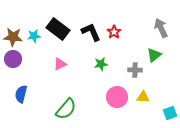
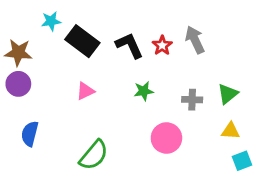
gray arrow: (161, 28) -> (195, 40), moved
cyan star: (34, 36) -> (51, 21), moved
green triangle: (154, 55) -> (228, 94), moved
yellow triangle: (143, 97) -> (231, 131), moved

